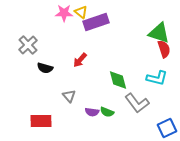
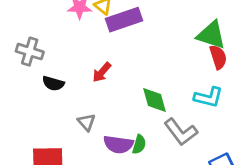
gray cross: (28, 45) -> (30, 52), turned -30
purple semicircle: (92, 112) -> (118, 144), size x1.5
green semicircle: (107, 112) -> (139, 144), turned -96

